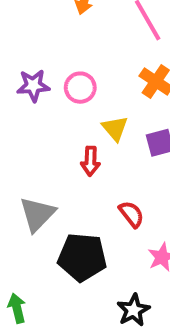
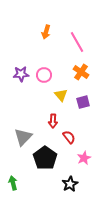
red arrow: (90, 161) -> (53, 121), moved
black pentagon: (82, 257) -> (45, 158), turned 30

